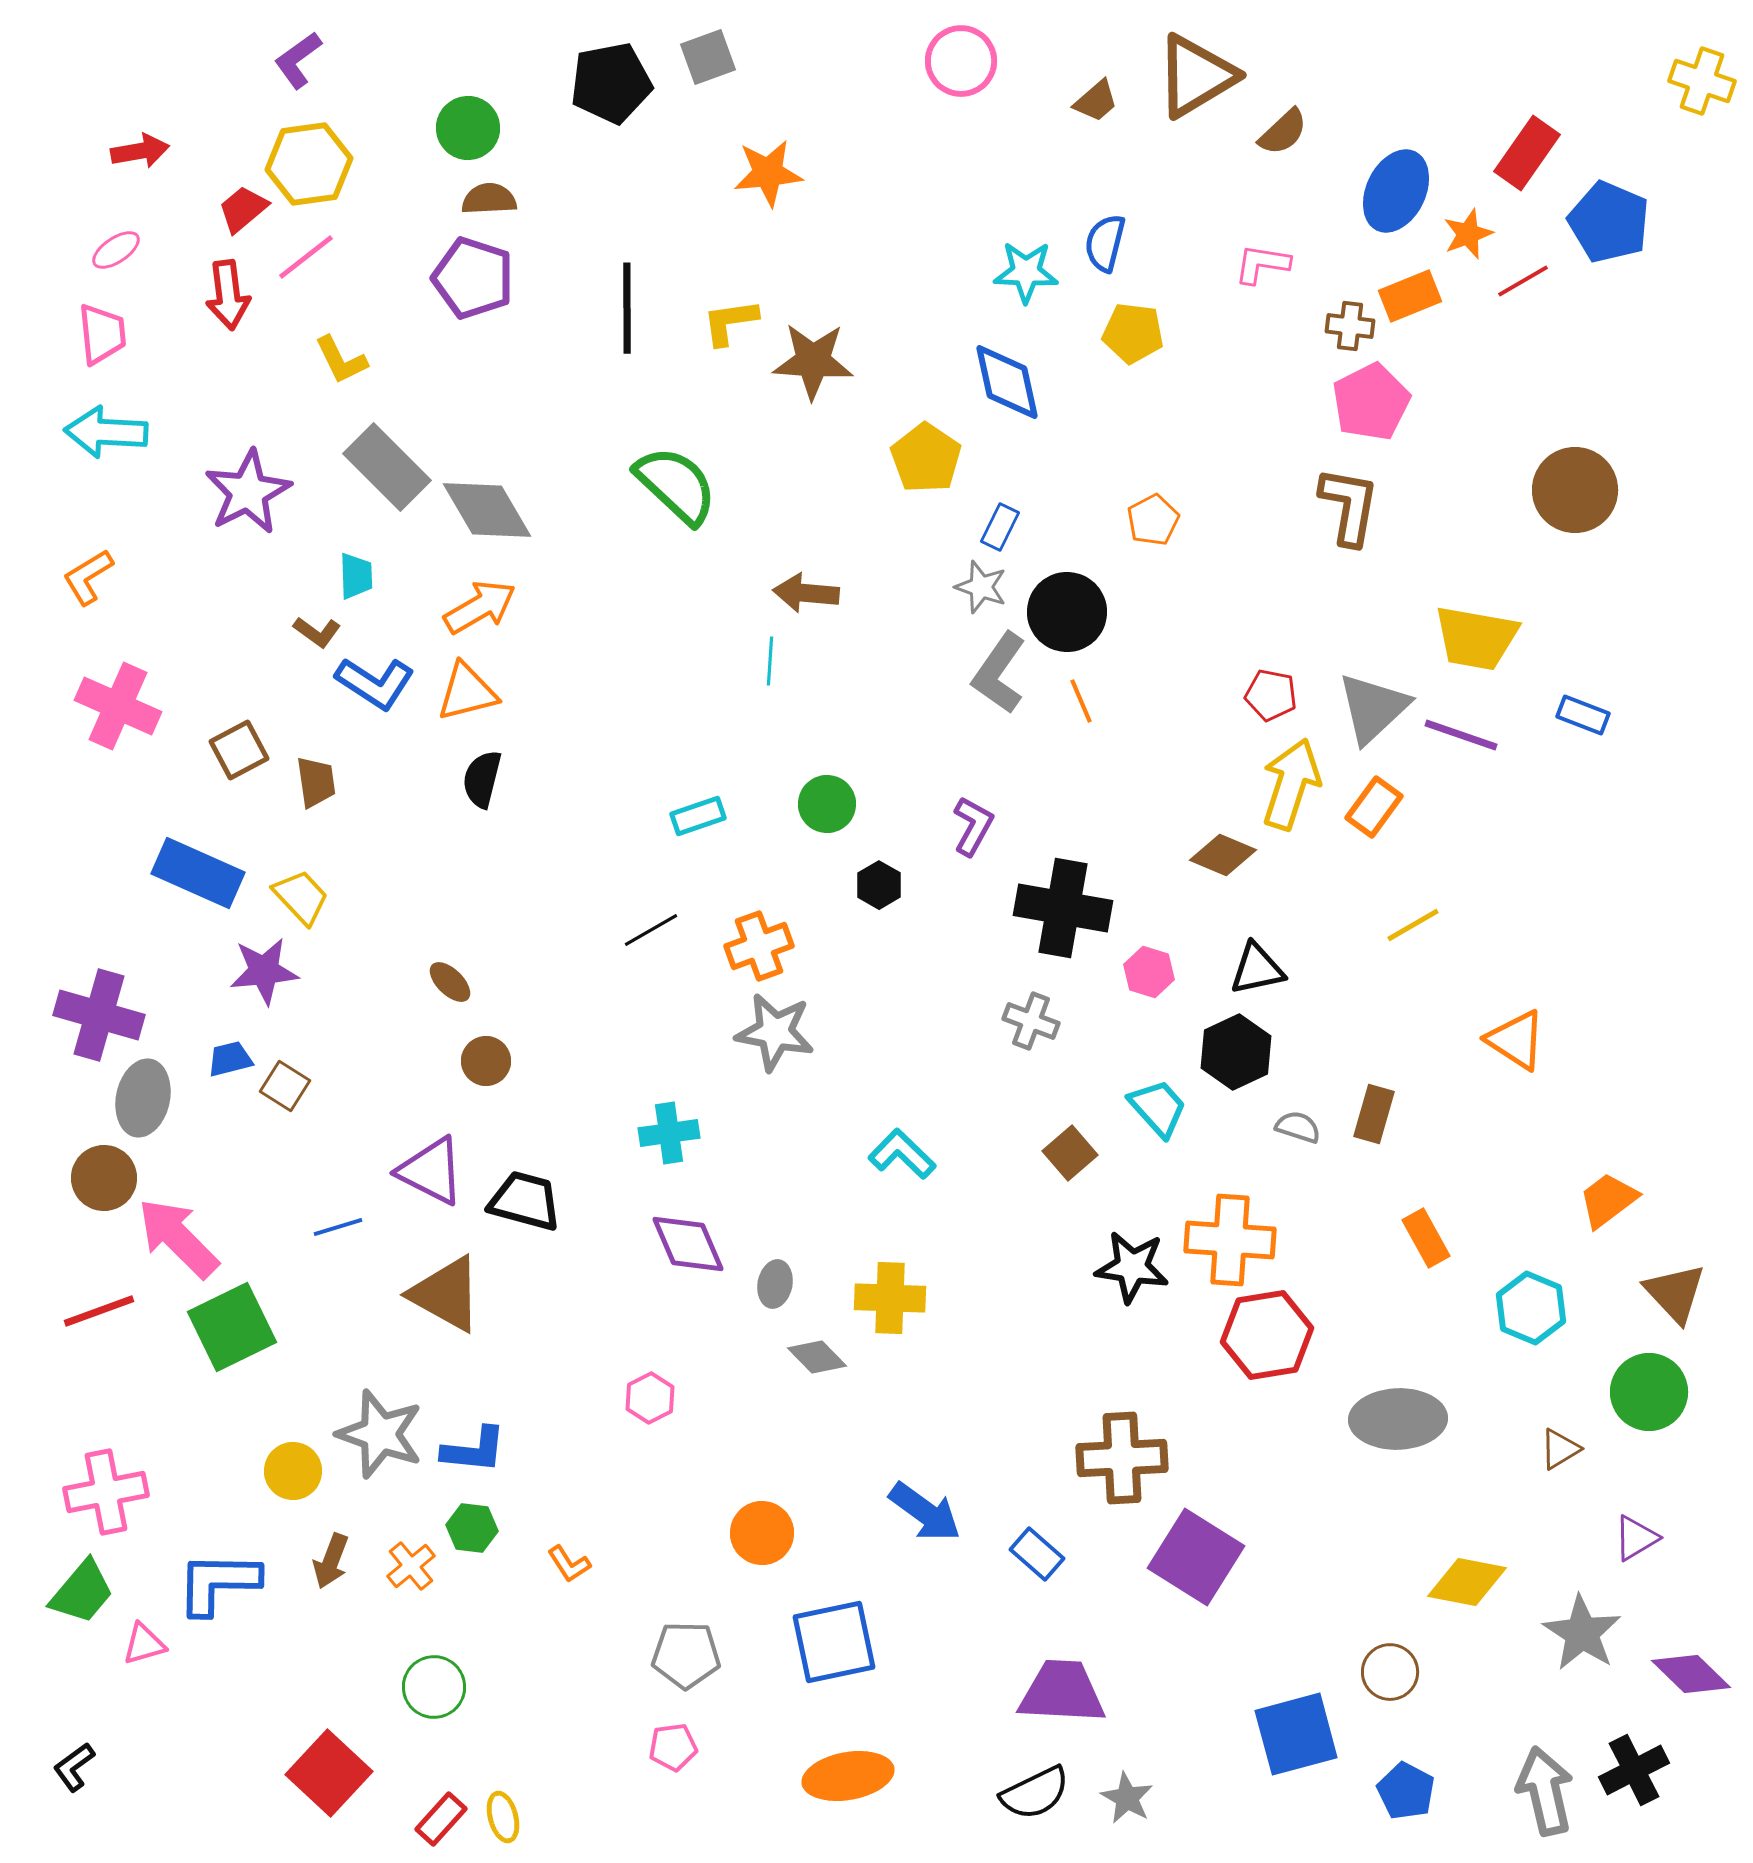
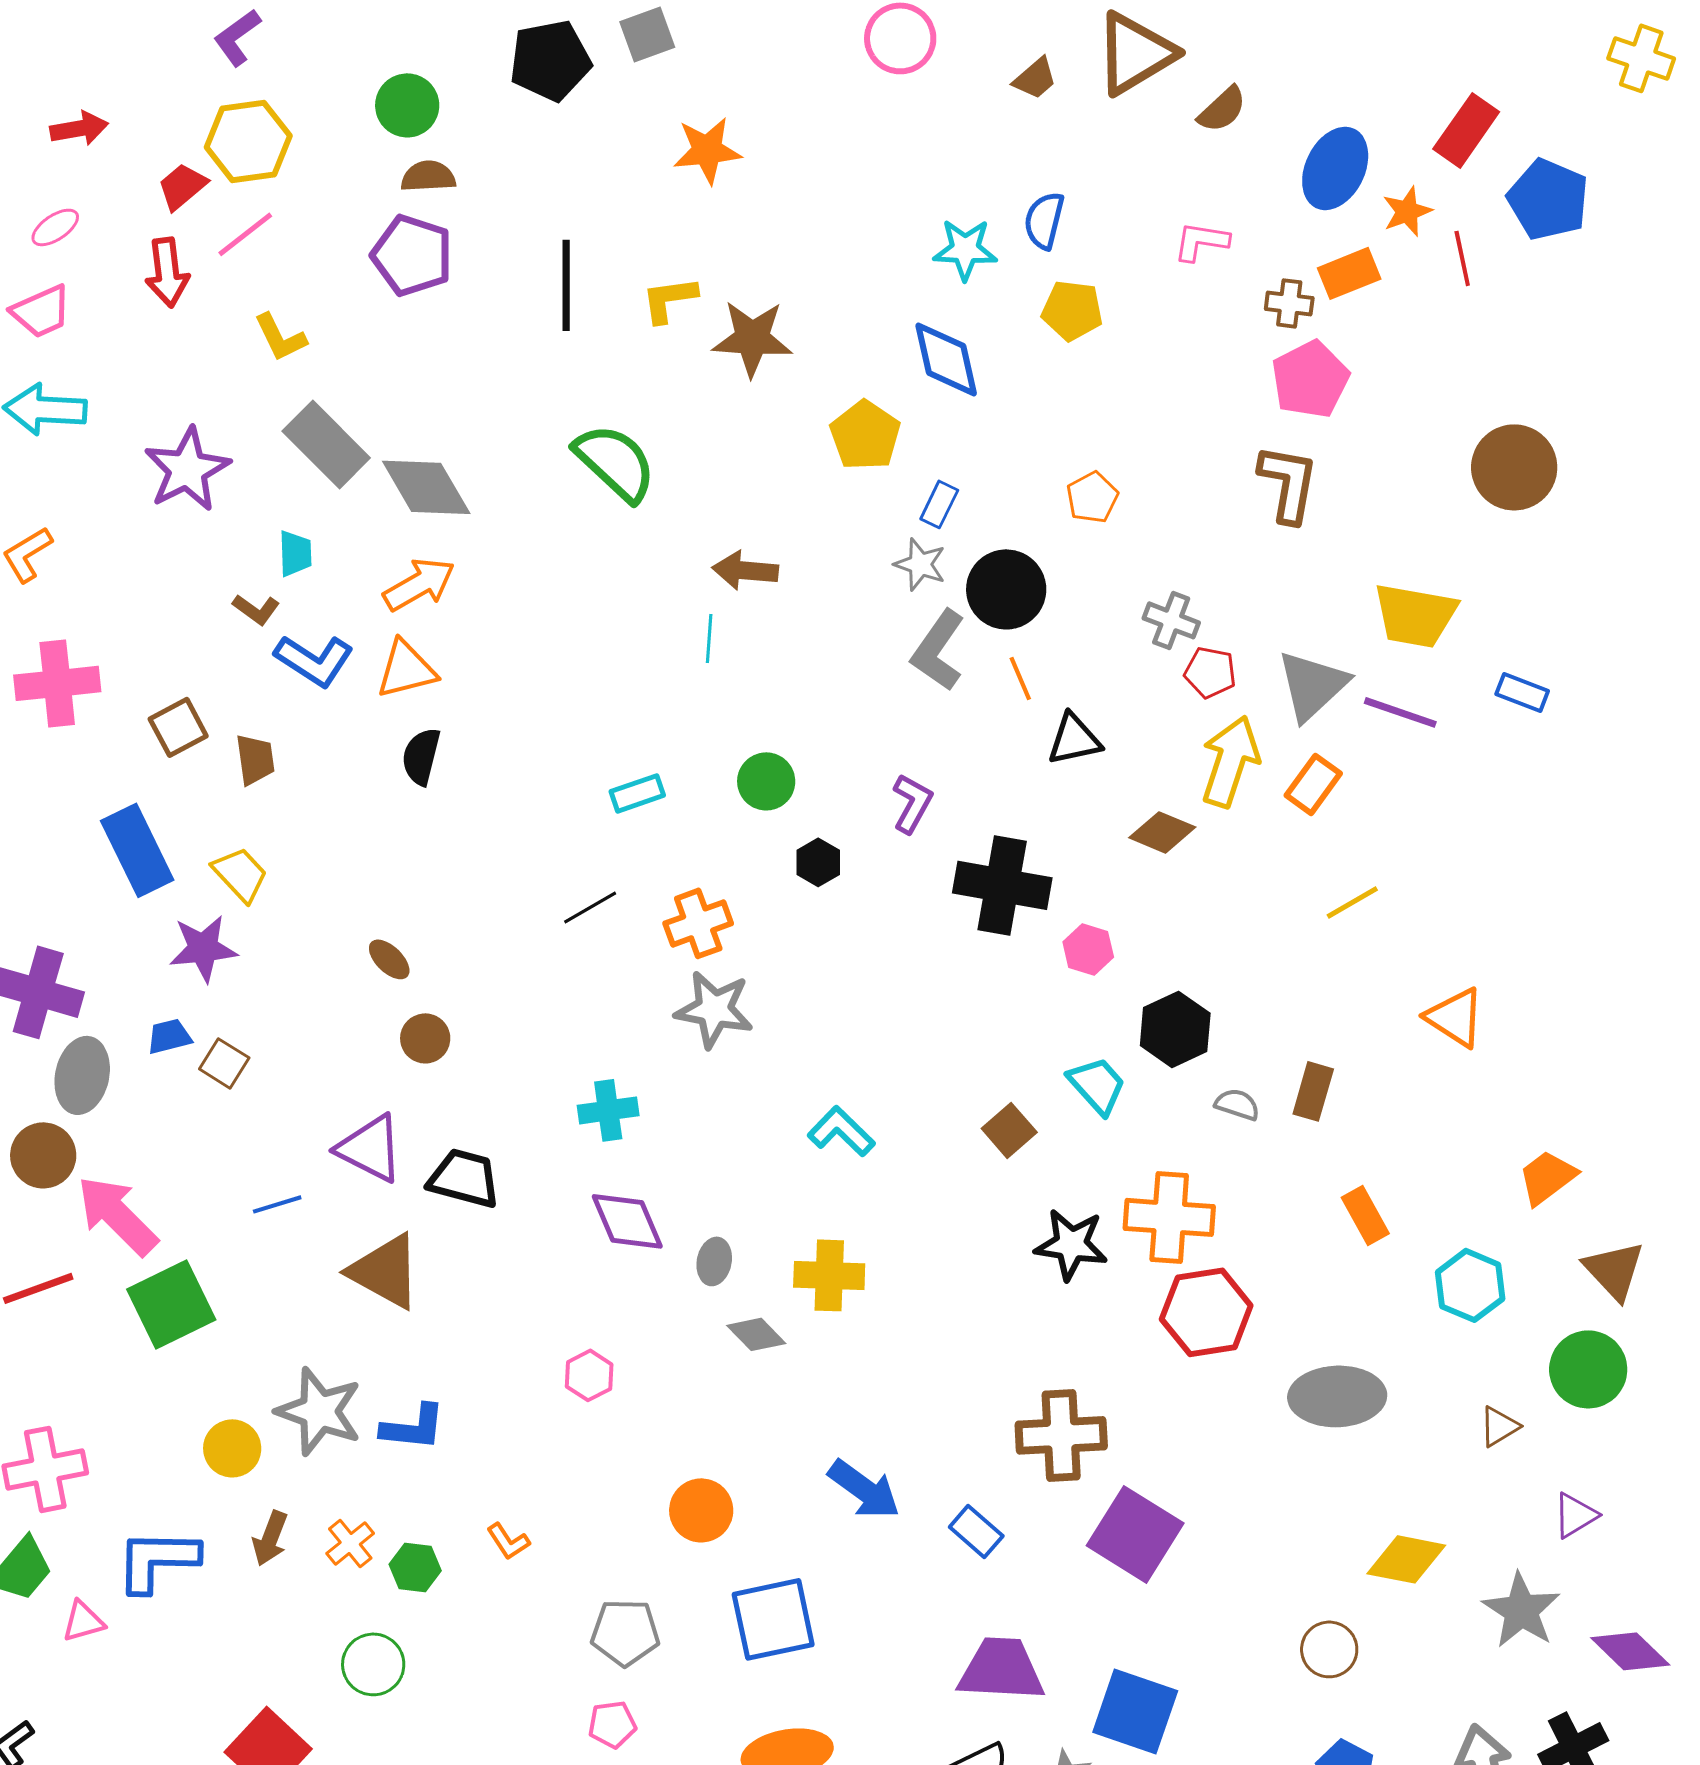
red line: (1523, 281) -> (1462, 258), turned -72
pink trapezoid: (102, 334) -> (41, 311), turned 72
pink cross: (118, 706) -> (57, 683), turned -30
blue rectangle: (198, 873) -> (137, 850), turned 40
black triangle: (1257, 969) -> (1074, 739), moved
gray cross: (1031, 1021) -> (1171, 620), moved
green hexagon: (472, 1528) -> (415, 1567), moved
blue square: (1296, 1734) -> (1135, 1711), moved, turned 34

